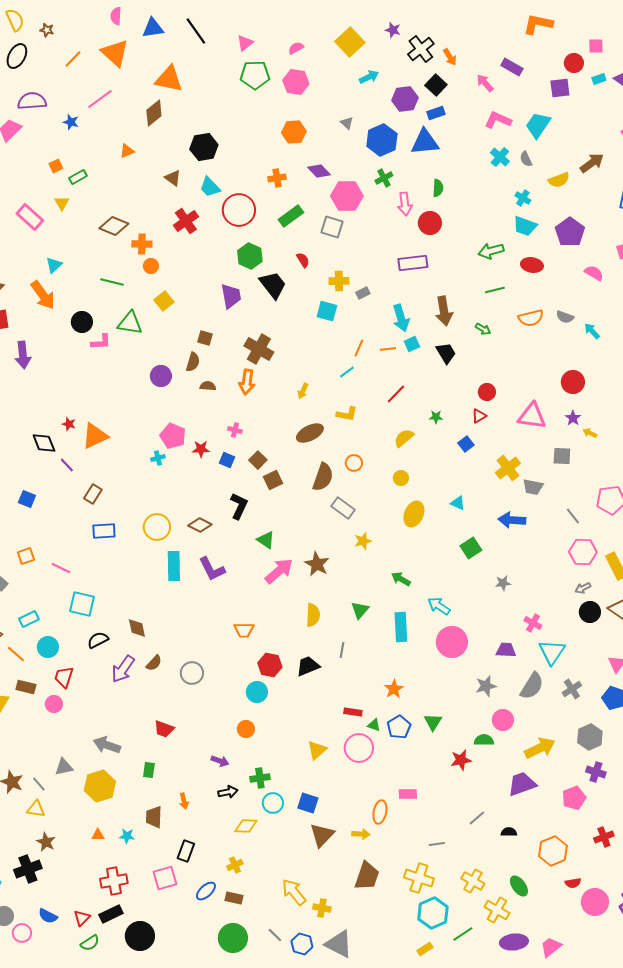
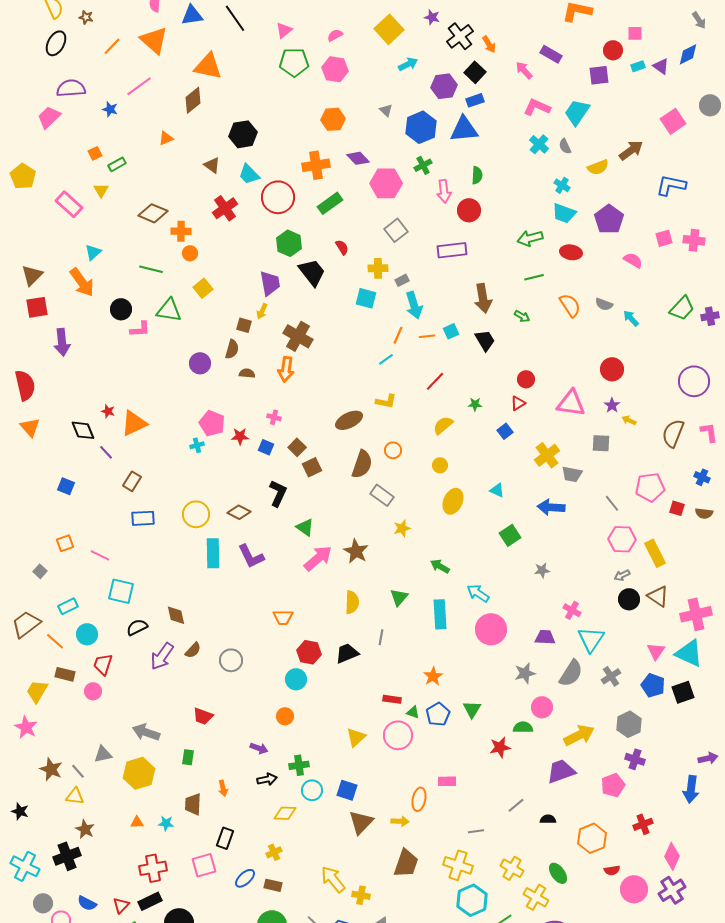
orange cross: (277, 178) -> (316, 165), size x1.5
gray square: (332, 227) -> (396, 230), moved, turned 35
cyan arrow: (401, 318) -> (414, 305), moved
orange semicircle: (531, 318) -> (570, 305), turned -110
yellow arrow: (303, 391) -> (262, 311), moved

